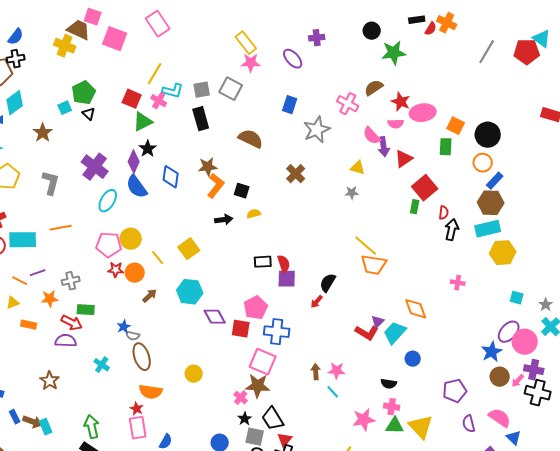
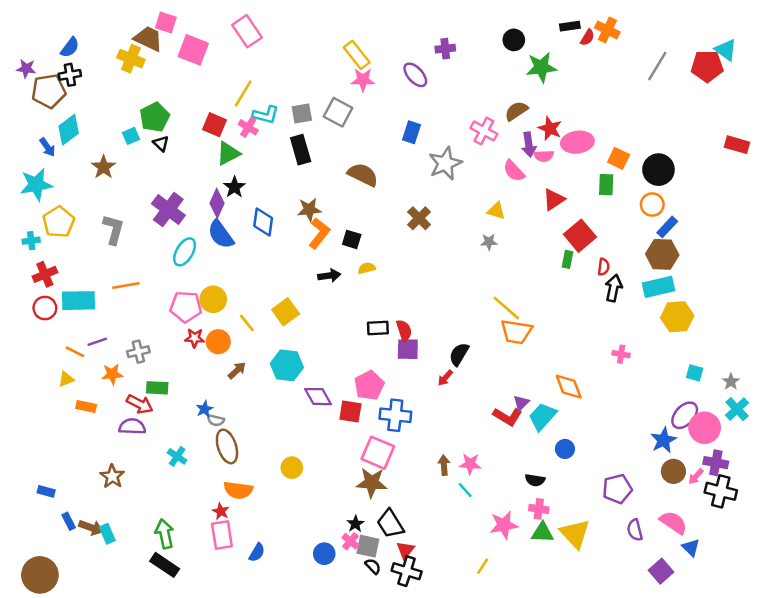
purple arrow: (384, 147) -> (529, 145), moved
pink cross: (241, 398) -> (350, 541), moved

